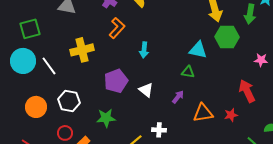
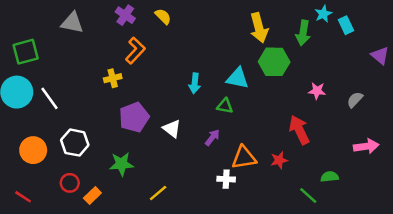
yellow cross: (82, 50) -> (113, 78), moved, size x0.6
cyan arrow: (144, 50) -> (195, 83), moved
white cross: (159, 130) -> (226, 179), moved

